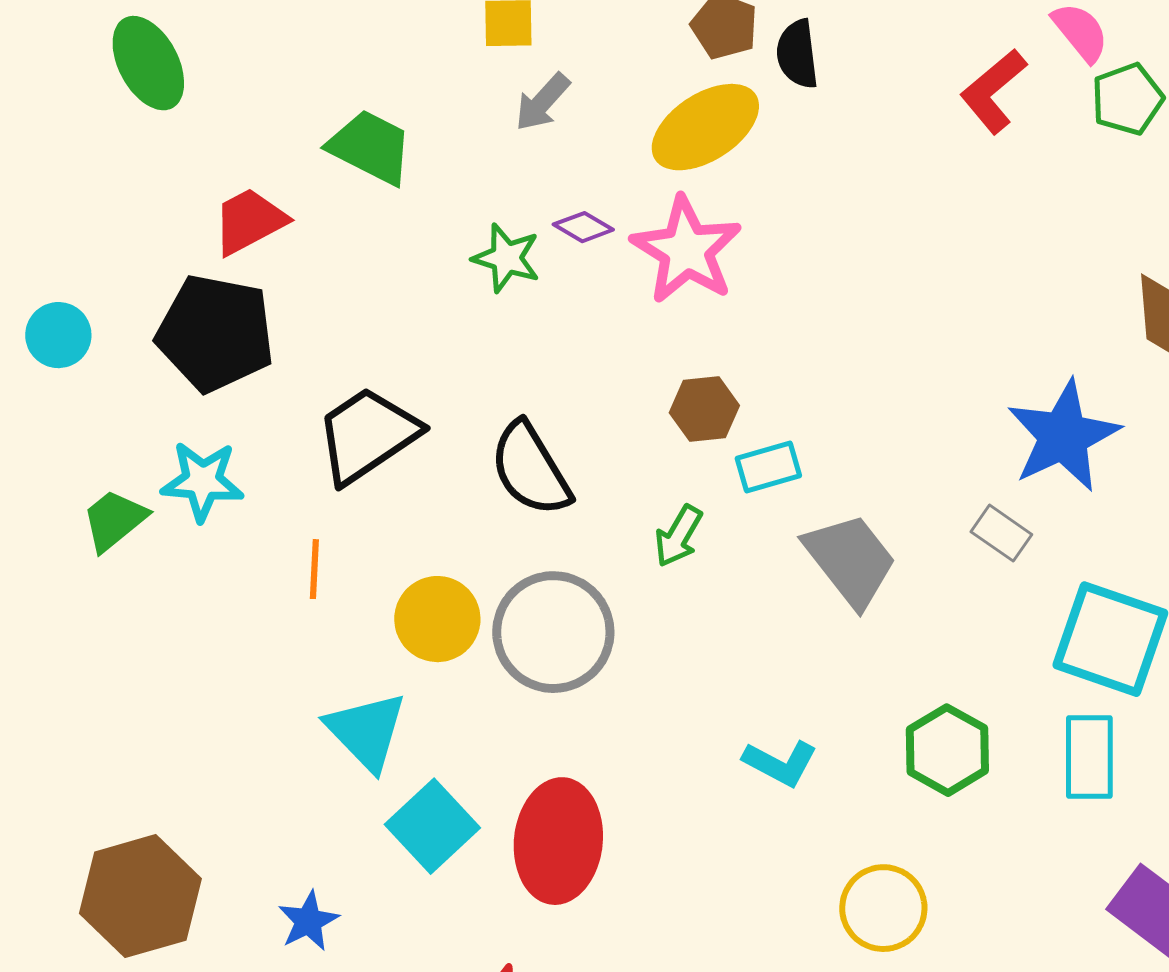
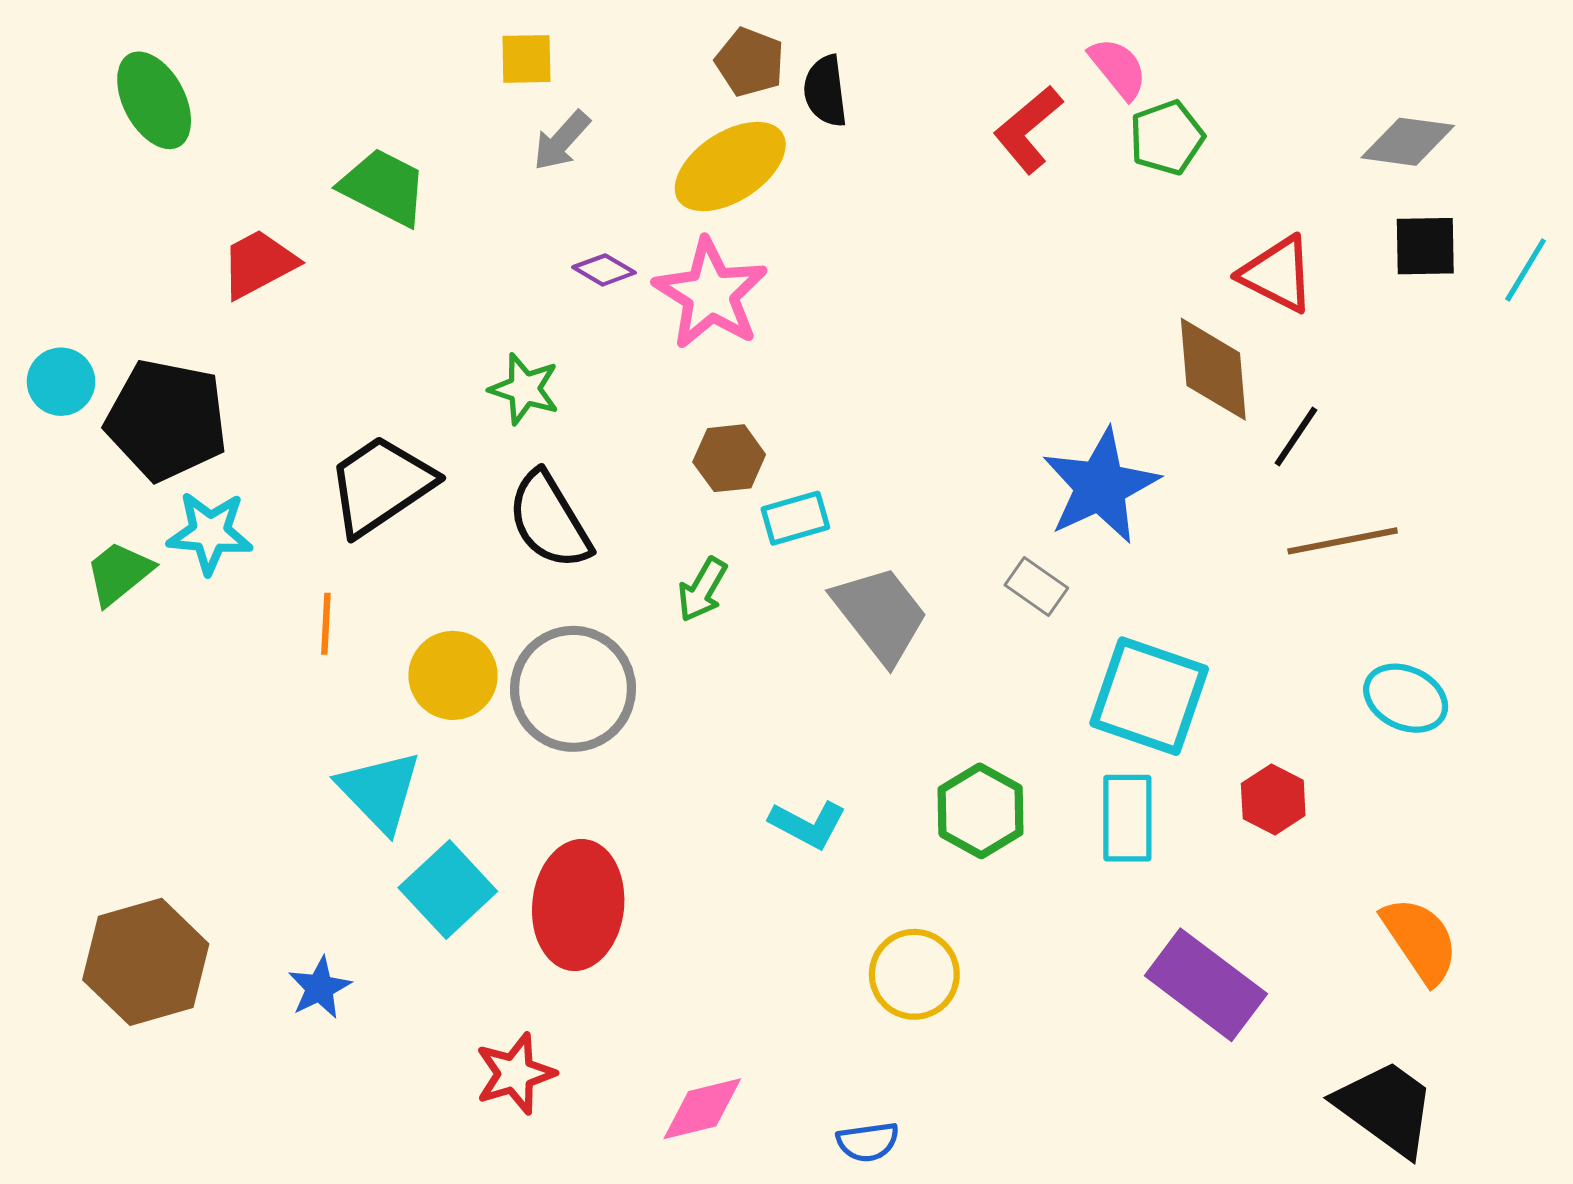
green star: (506, 258) -> (524, 389), moved
black pentagon: (215, 333) -> (167, 420), moved

